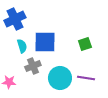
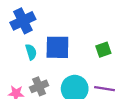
gray cross: (33, 66) -> (39, 86), moved

